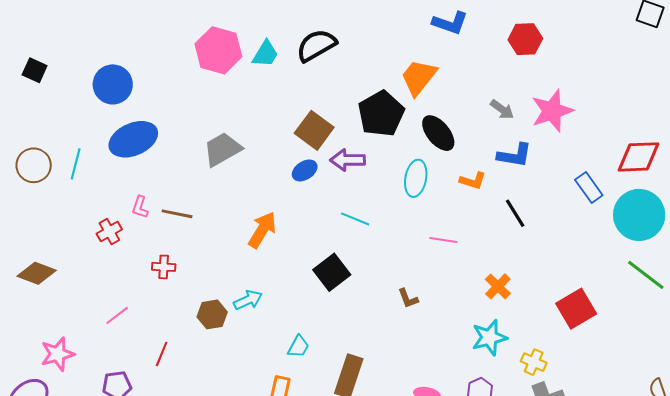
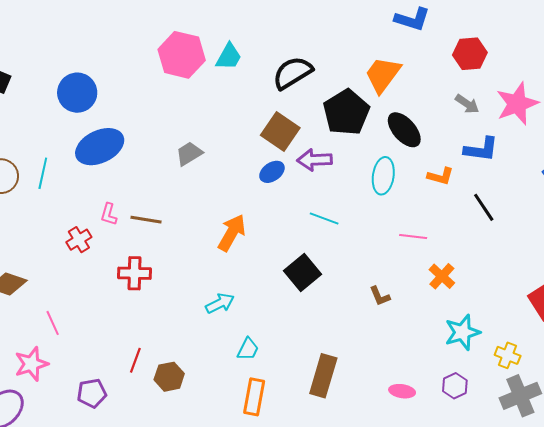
red hexagon: (525, 39) -> (470, 54), moved
black semicircle: (316, 45) -> (293, 73), moved
gray trapezoid: (222, 149) -> (189, 154), size x0.7
red cross: (164, 267) -> (134, 273), size x1.4
orange cross: (498, 286) -> (442, 276), moved
brown hexagon: (212, 314) -> (169, 377), moved
pink line: (117, 315) -> (53, 323), moved, turned -75
cyan trapezoid: (298, 347) -> (248, 349), moved

